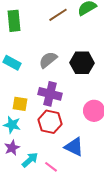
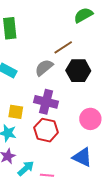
brown line: (58, 15) -> (63, 47), moved
blue triangle: (74, 147) -> (82, 157), moved
pink line: (51, 167) -> (47, 175), turned -32

